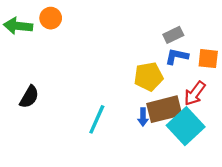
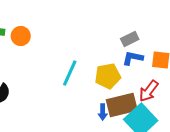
orange circle: (51, 18) -> (21, 36), moved
cyan line: (97, 119) -> (70, 73), moved

